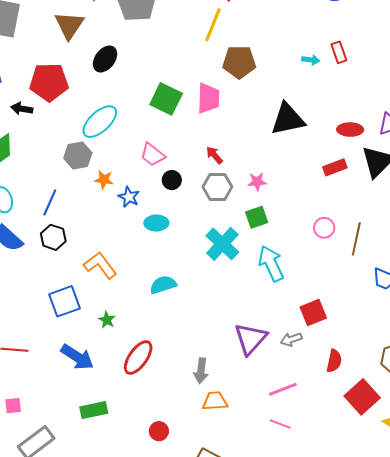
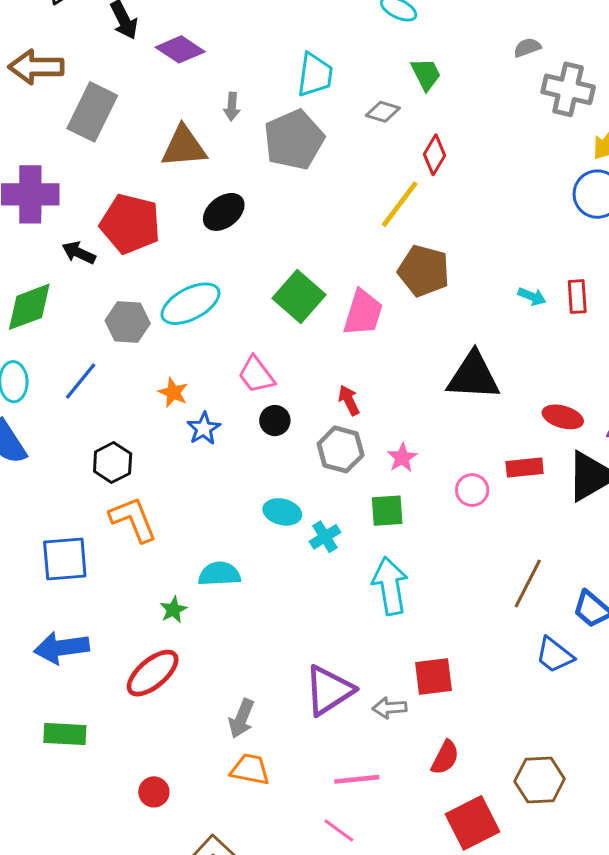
brown triangle: (69, 25) -> (184, 147), turned 36
gray hexagon: (78, 155) -> (128, 322), moved
pink star: (257, 182) -> (402, 458), turned 30
blue line: (50, 202) -> (81, 381), moved
cyan ellipse: (156, 223) -> (282, 512), moved
pink circle: (324, 228) -> (472, 490), moved
black hexagon: (53, 237) -> (113, 463), moved
cyan cross: (222, 244) -> (325, 537), size x0.6
green star: (107, 320) -> (173, 610), moved
blue arrow: (77, 357) -> (62, 648), turned 124

